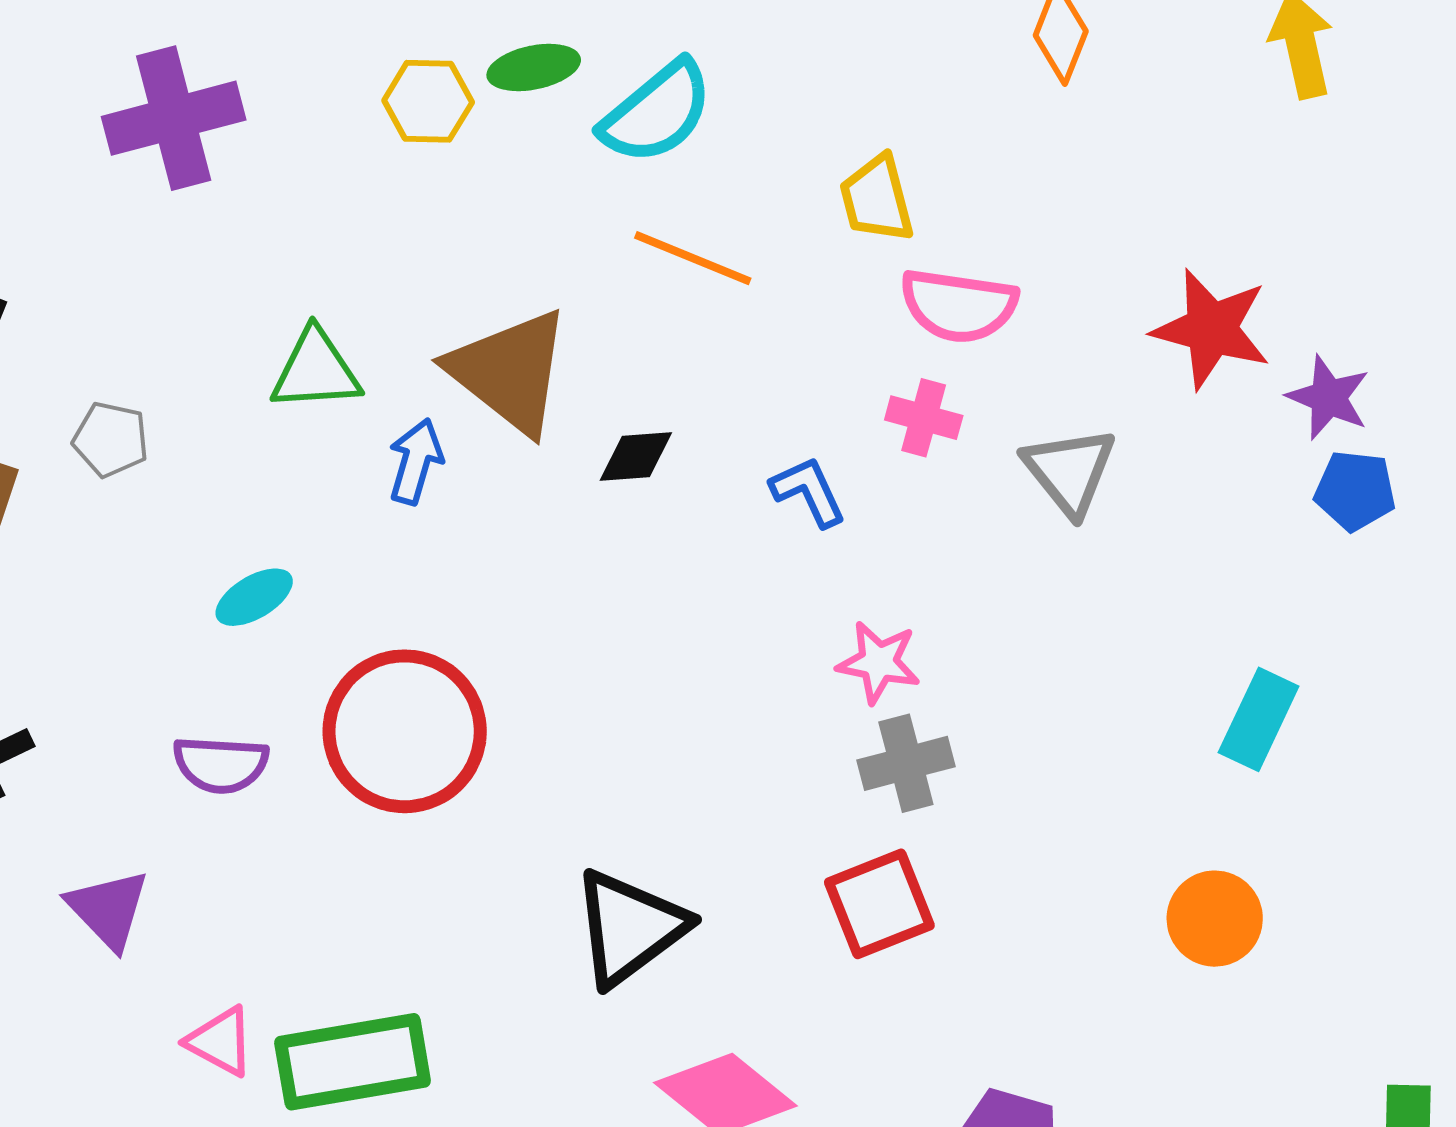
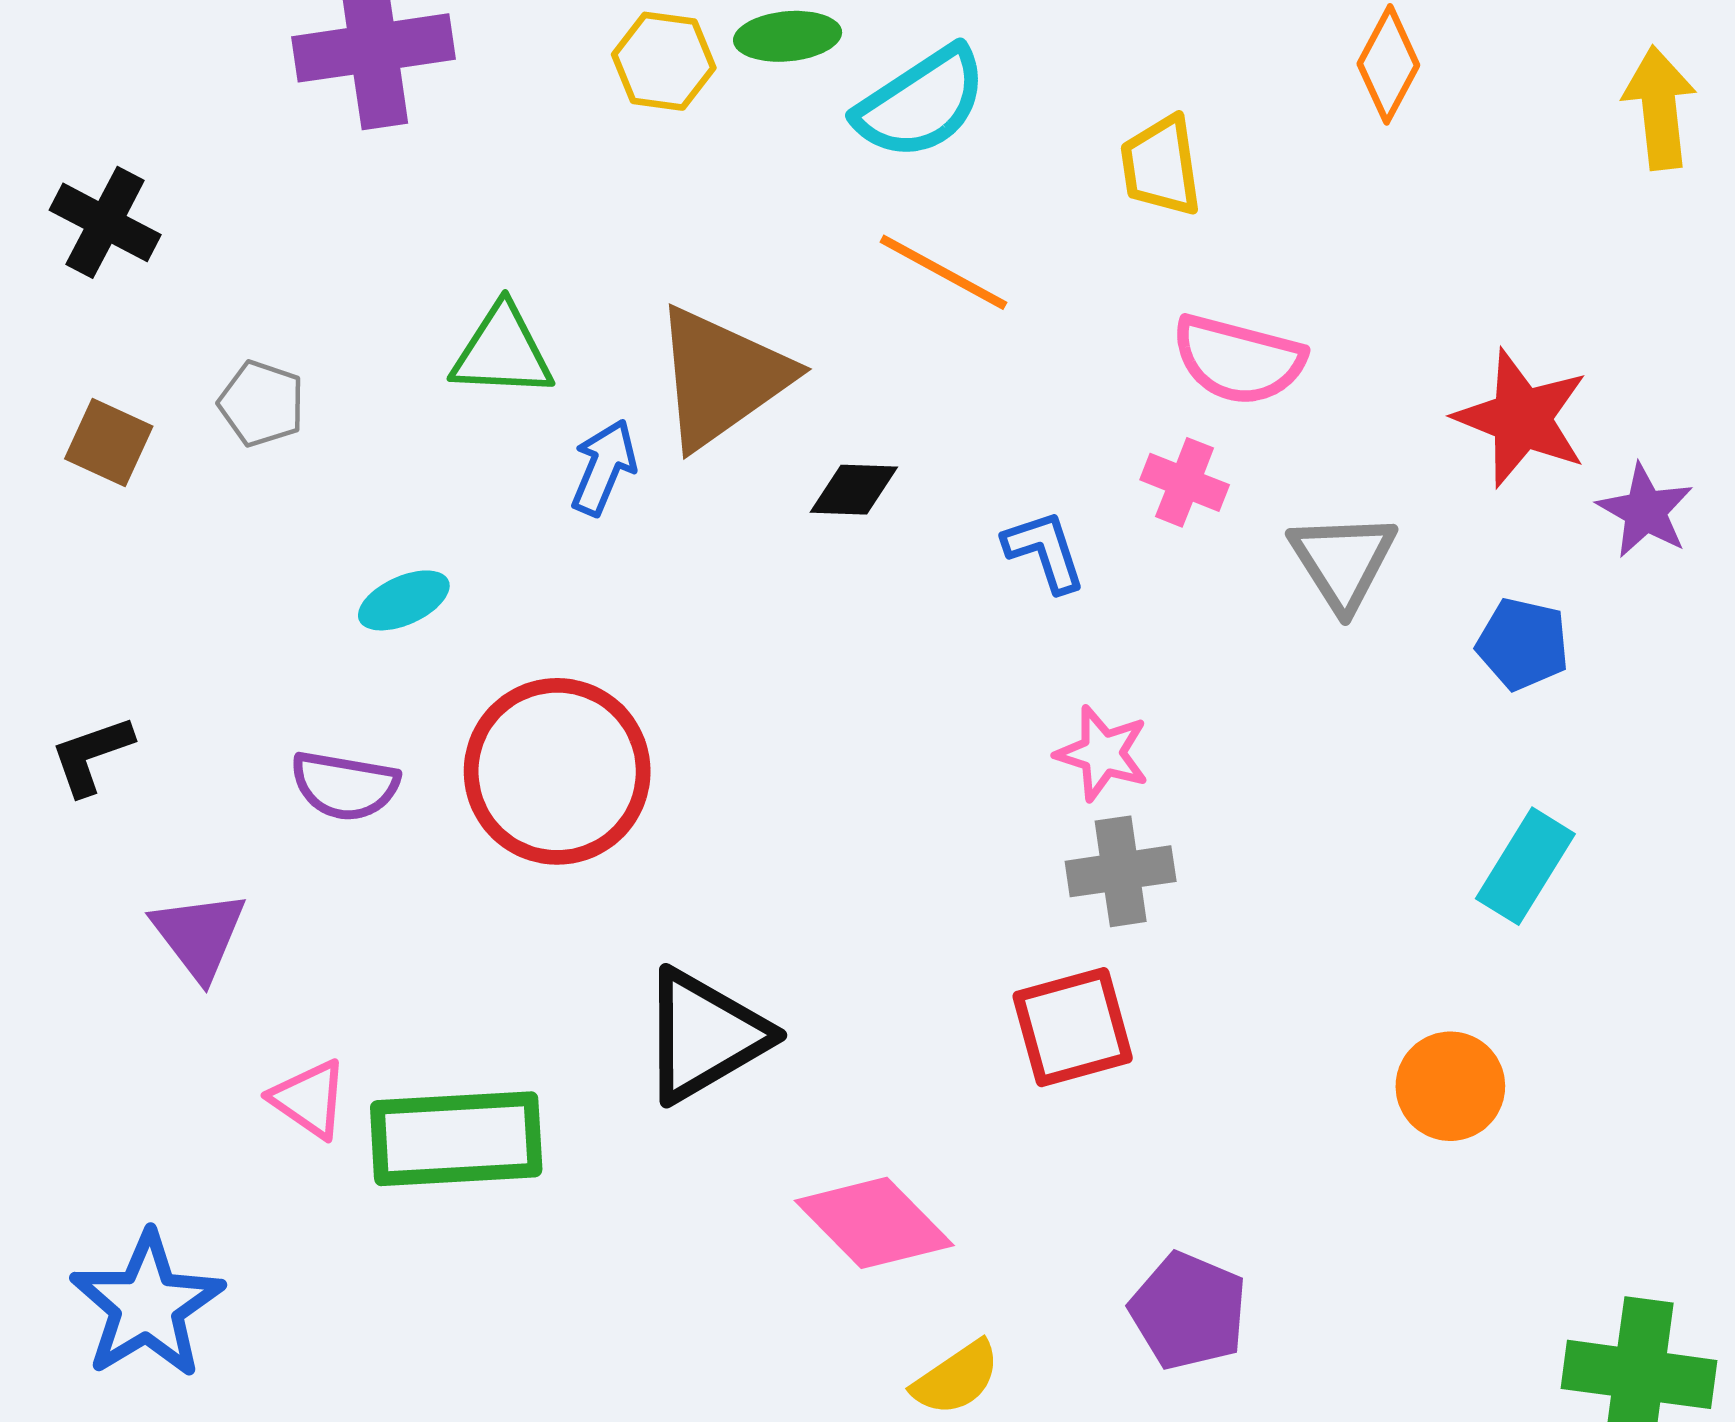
yellow trapezoid: (877, 199) -> (1161, 166), moved
brown triangle: (510, 371) -> (722, 377), turned 40
blue pentagon: (1355, 491) -> (1523, 644), moved
black triangle: (629, 928) -> (704, 1036), moved

